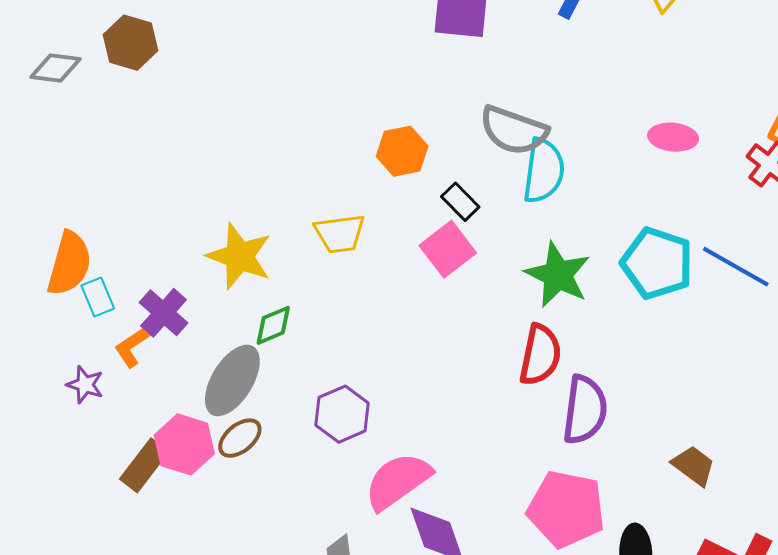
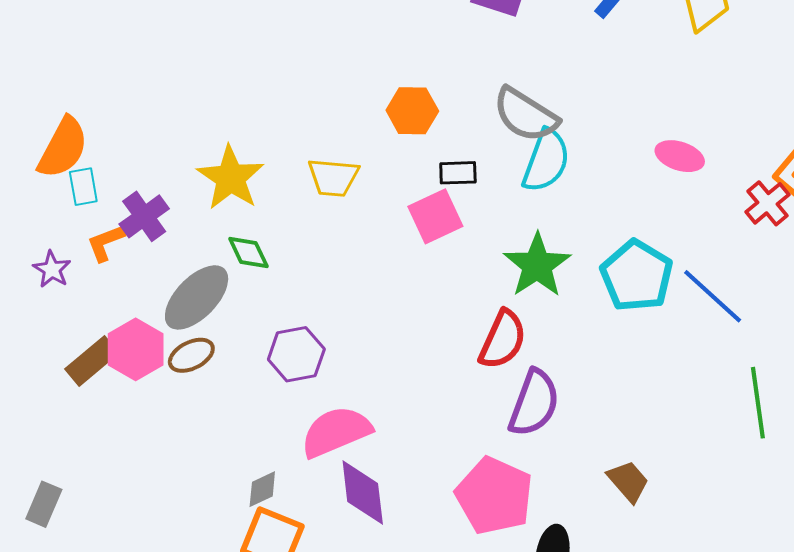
black rectangle: (460, 202) -> (458, 173), turned -60
green diamond: (273, 325) -> (248, 253), turned 75

